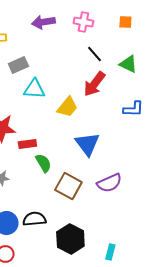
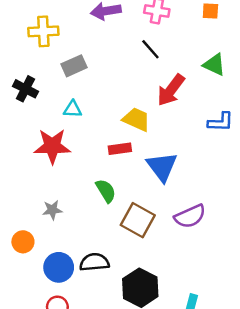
black line: (94, 54) -> (150, 49), moved
cyan triangle: (34, 89) -> (73, 109), moved, size x0.7
yellow trapezoid: (67, 107) -> (136, 119), turned -105
red rectangle: (27, 144) -> (120, 149), moved

